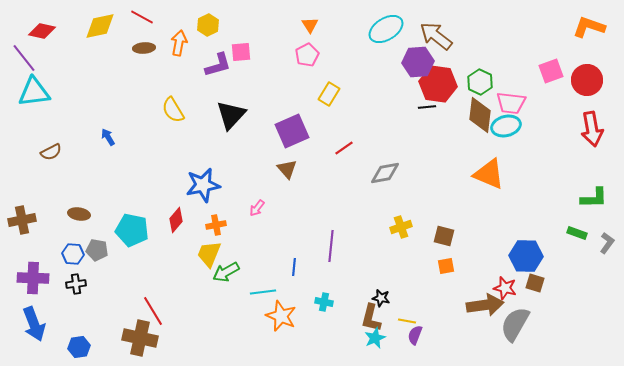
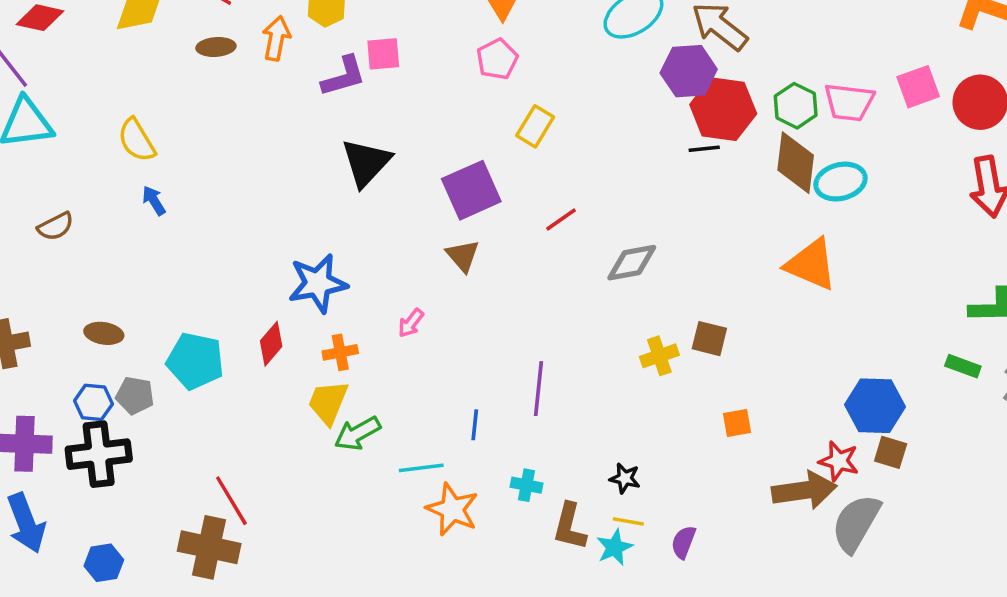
pink trapezoid: (511, 103) -> (849, 102), moved
yellow semicircle: (173, 110) -> (137, 140), moved
brown square: (444, 236) -> (709, 339), moved
black cross: (76, 284) -> (99, 454), size x1.8
brown L-shape: (371, 318) -> (570, 527), moved
yellow line: (407, 321) -> (628, 521), moved

